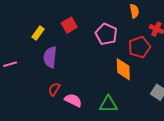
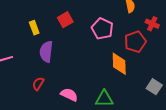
yellow rectangle: (38, 33) -> (34, 28), turned -56
red semicircle: (54, 89) -> (38, 84), moved

